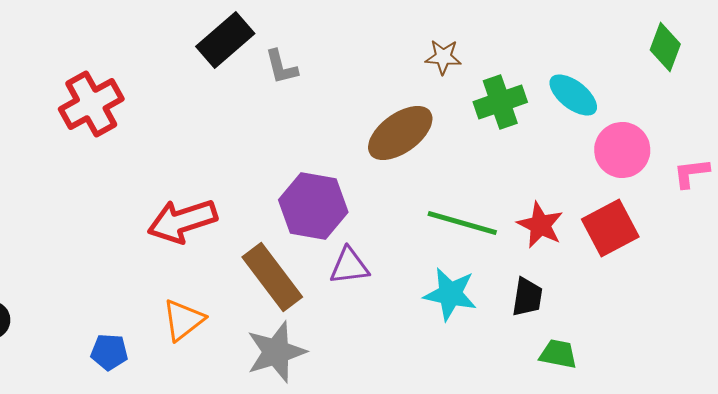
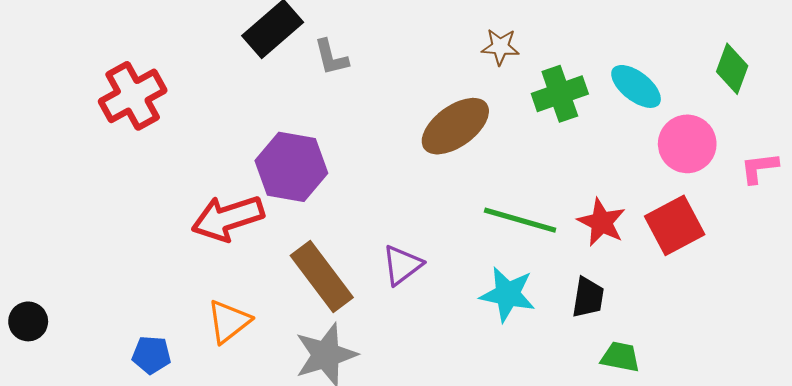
green diamond: (665, 47) -> (732, 69), moved
purple hexagon: (313, 206) -> (291, 167), moved
purple triangle: (349, 266) -> (402, 265), turned -30

